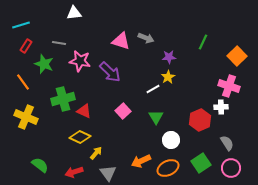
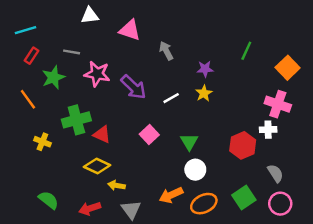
gray arrow: (146, 38) -> (166, 51), moved, turned -140
pink triangle: (121, 41) -> (130, 30), moved
green star: (44, 64) -> (53, 77), turned 30
white line: (153, 89) -> (171, 98), moved
yellow cross: (26, 117) -> (42, 142), moved, size x0.6
white circle: (171, 140) -> (195, 170), moved
yellow arrow: (96, 153) -> (116, 185), turned -120

